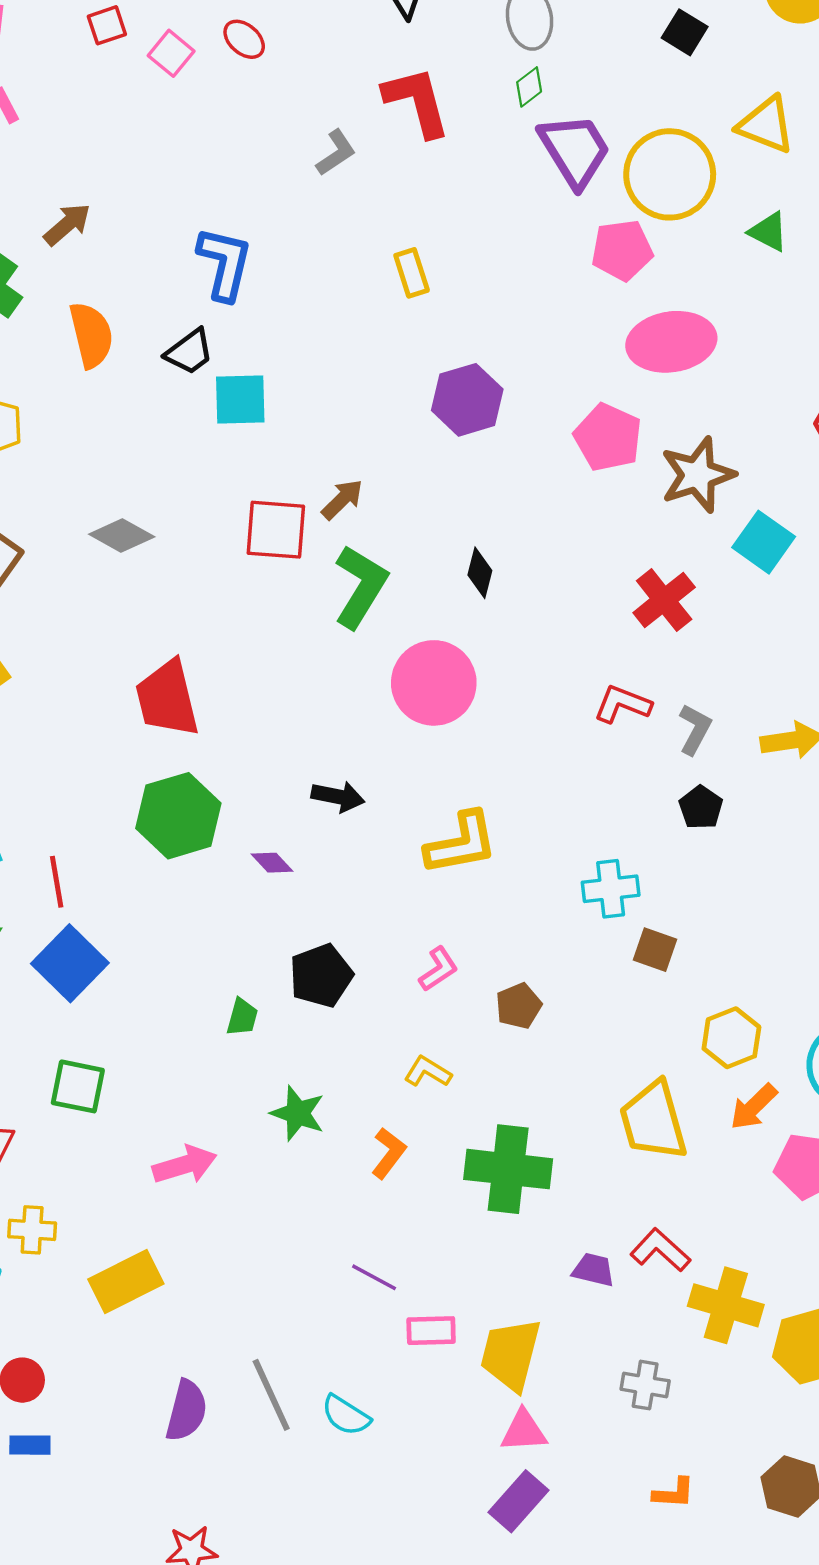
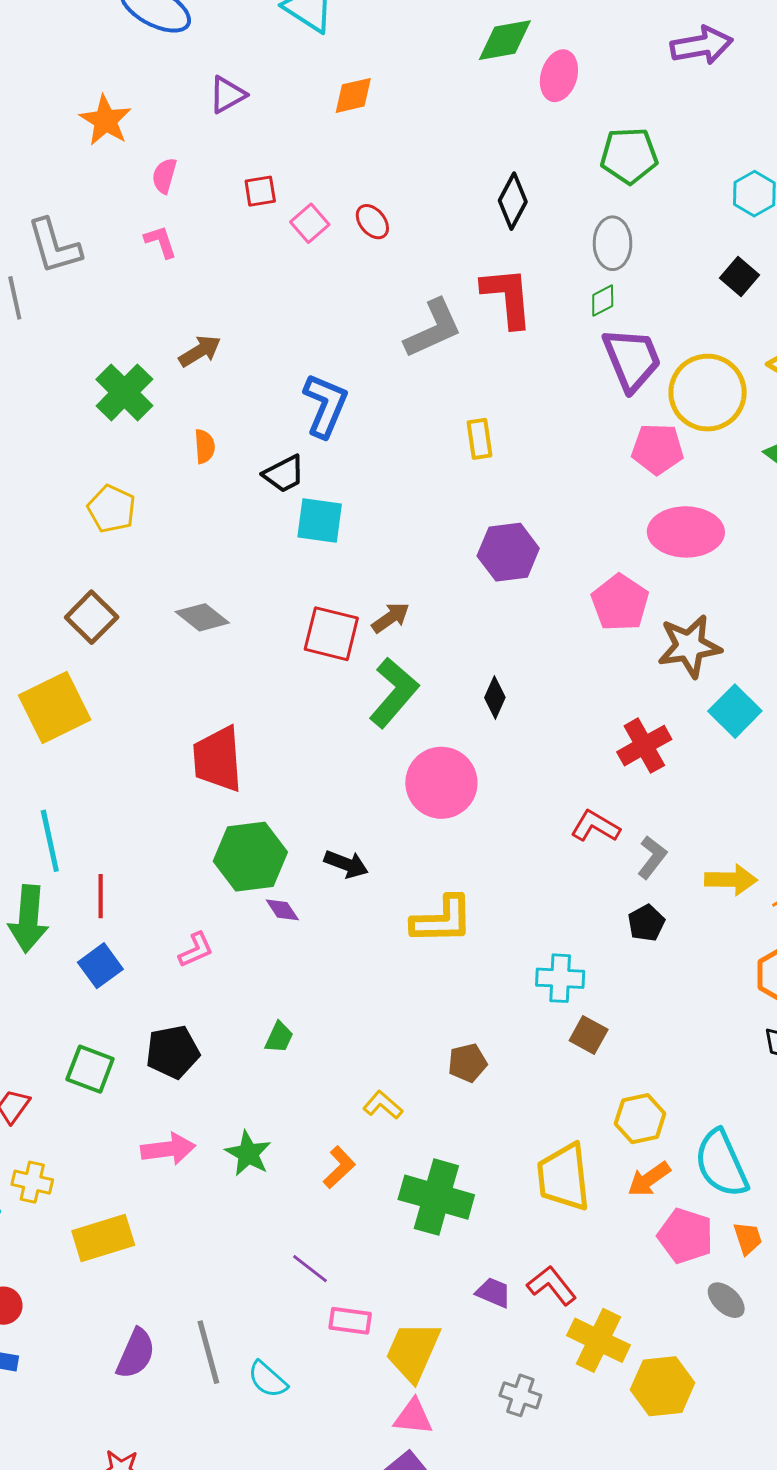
gray L-shape: (336, 153) -> (433, 329), size x1.6
orange semicircle: (91, 335) -> (205, 446), size x0.6
green hexagon: (178, 816) -> (250, 857), moved
blue square: (70, 963) -> (100, 966), size x0.7
pink L-shape: (438, 969) -> (196, 950), moved
black pentagon: (321, 976) -> (173, 1052), moved
green trapezoid: (242, 1017) -> (279, 1037), moved
green star: (298, 1113) -> (248, 1153), moved

